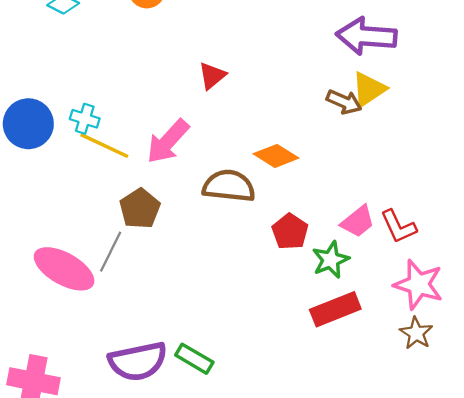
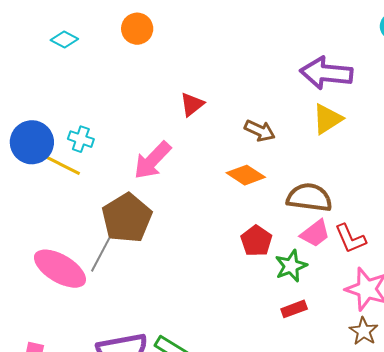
brown arrow: (344, 102) -> (260, 131), moved
yellow line: (104, 146) -> (59, 164), moved
brown semicircle: (229, 186) -> (309, 198), moved
brown pentagon: (140, 209) -> (127, 218), size x1.4
red rectangle: (335, 309) -> (294, 309), size x0.6

